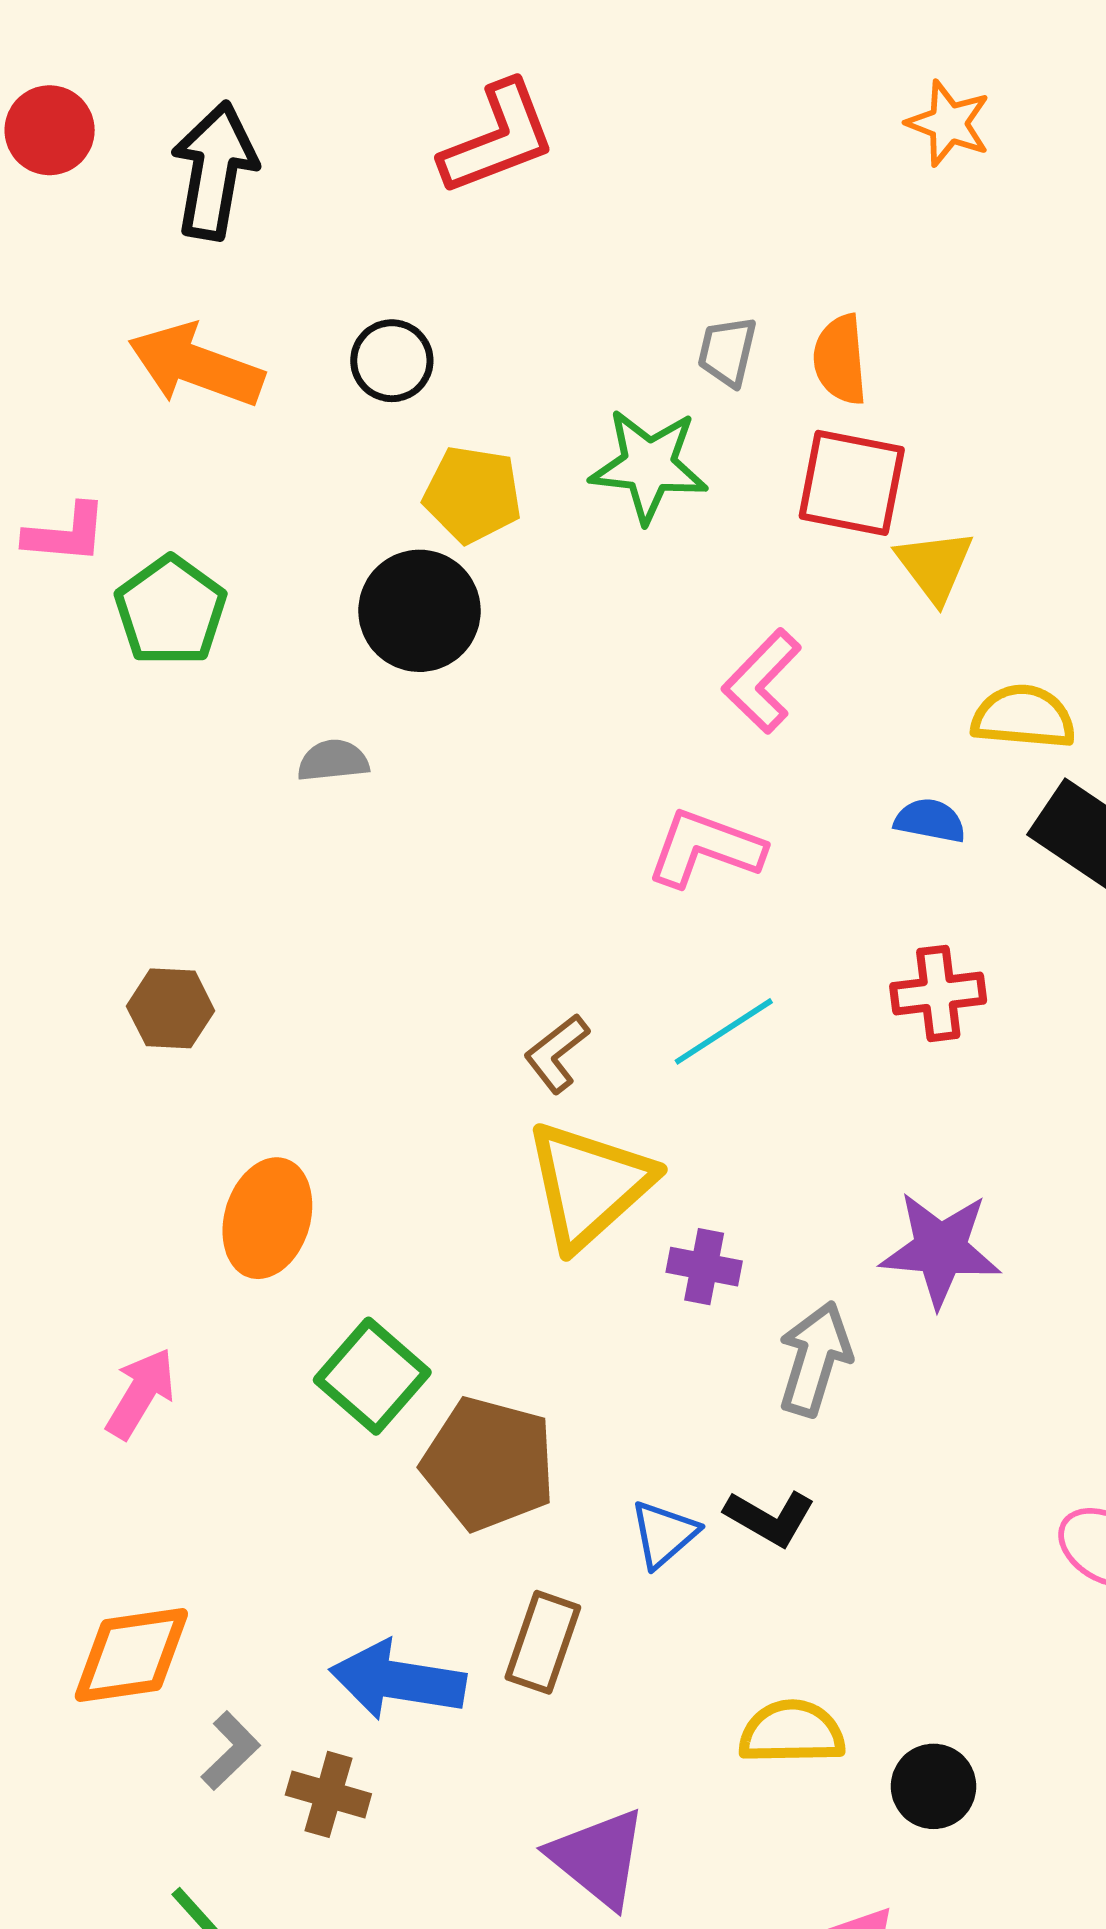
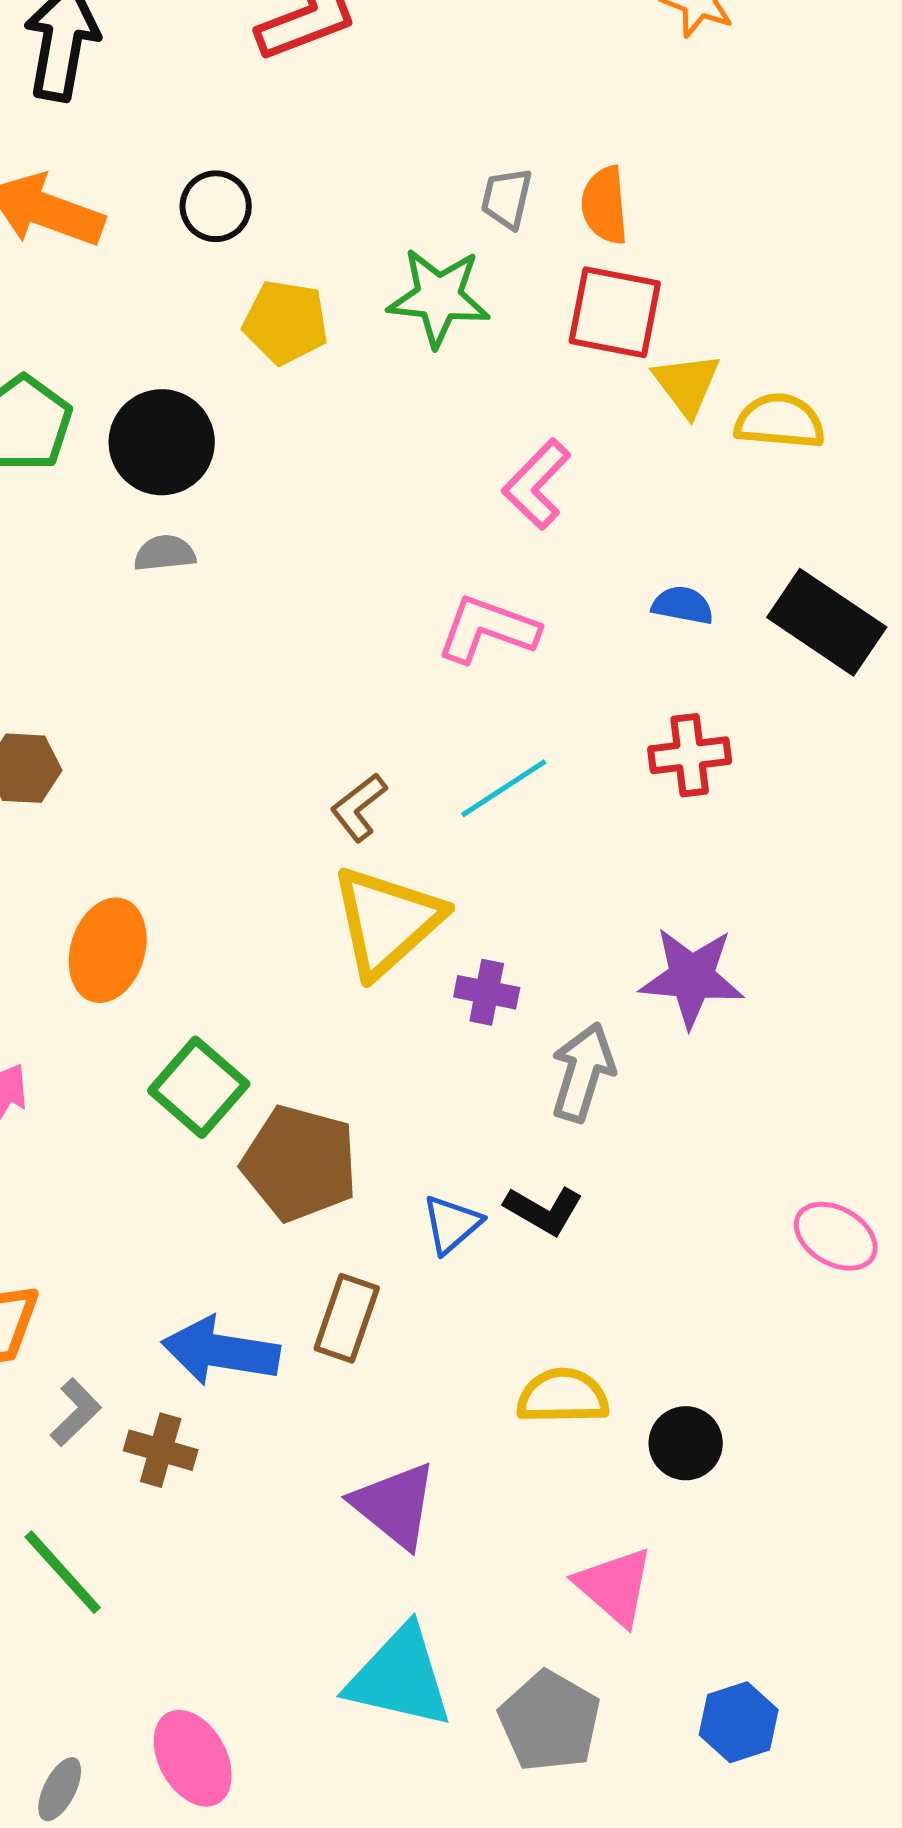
black circle: (420, 611) -> (162, 442), moved
yellow semicircle: (1023, 717) -> (780, 421), moved

